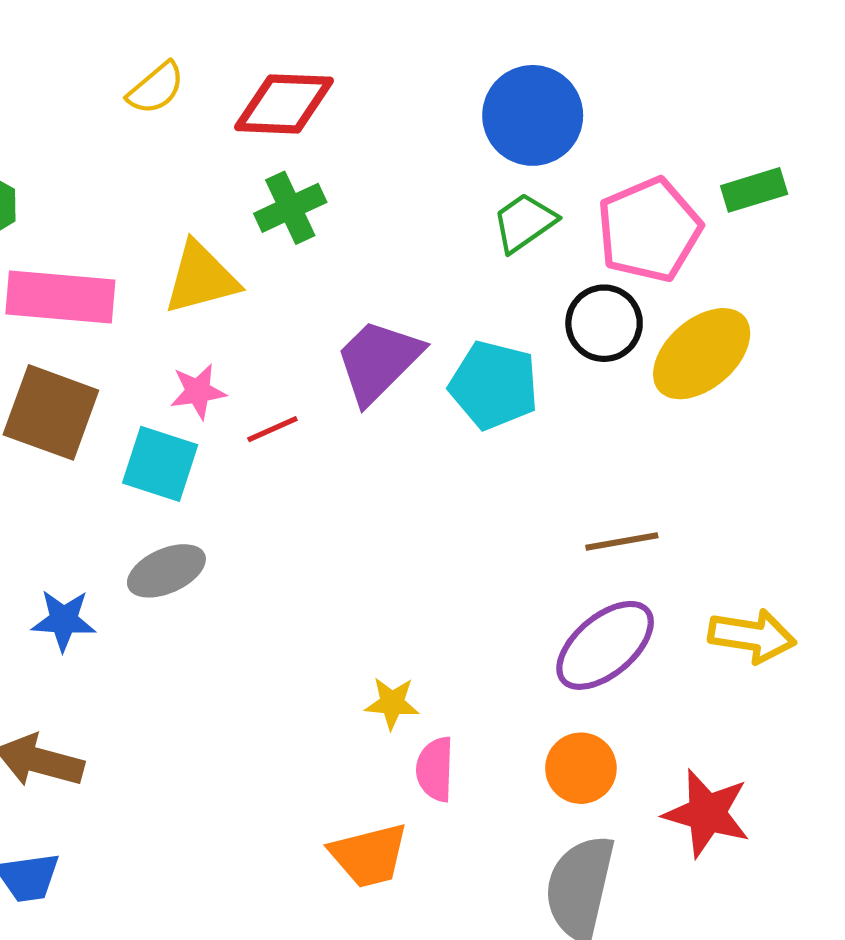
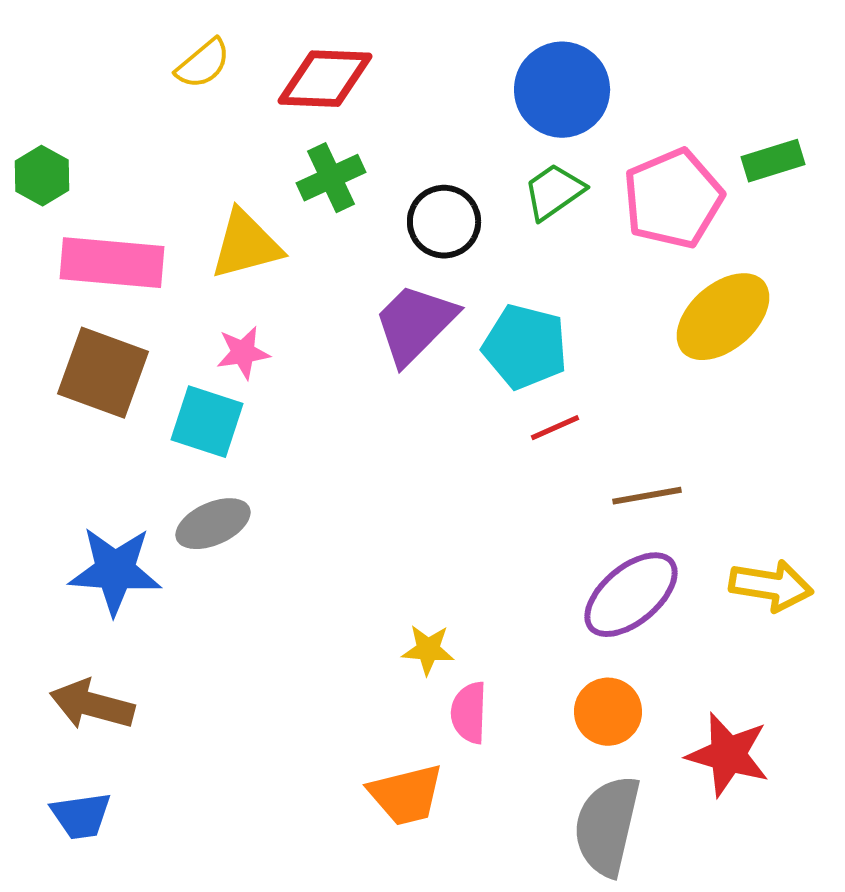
black circle: (604, 323) -> (444, 222), moved
red line: (272, 429) -> (555, 428), moved
blue star: (64, 620) -> (115, 571), size x1.5

